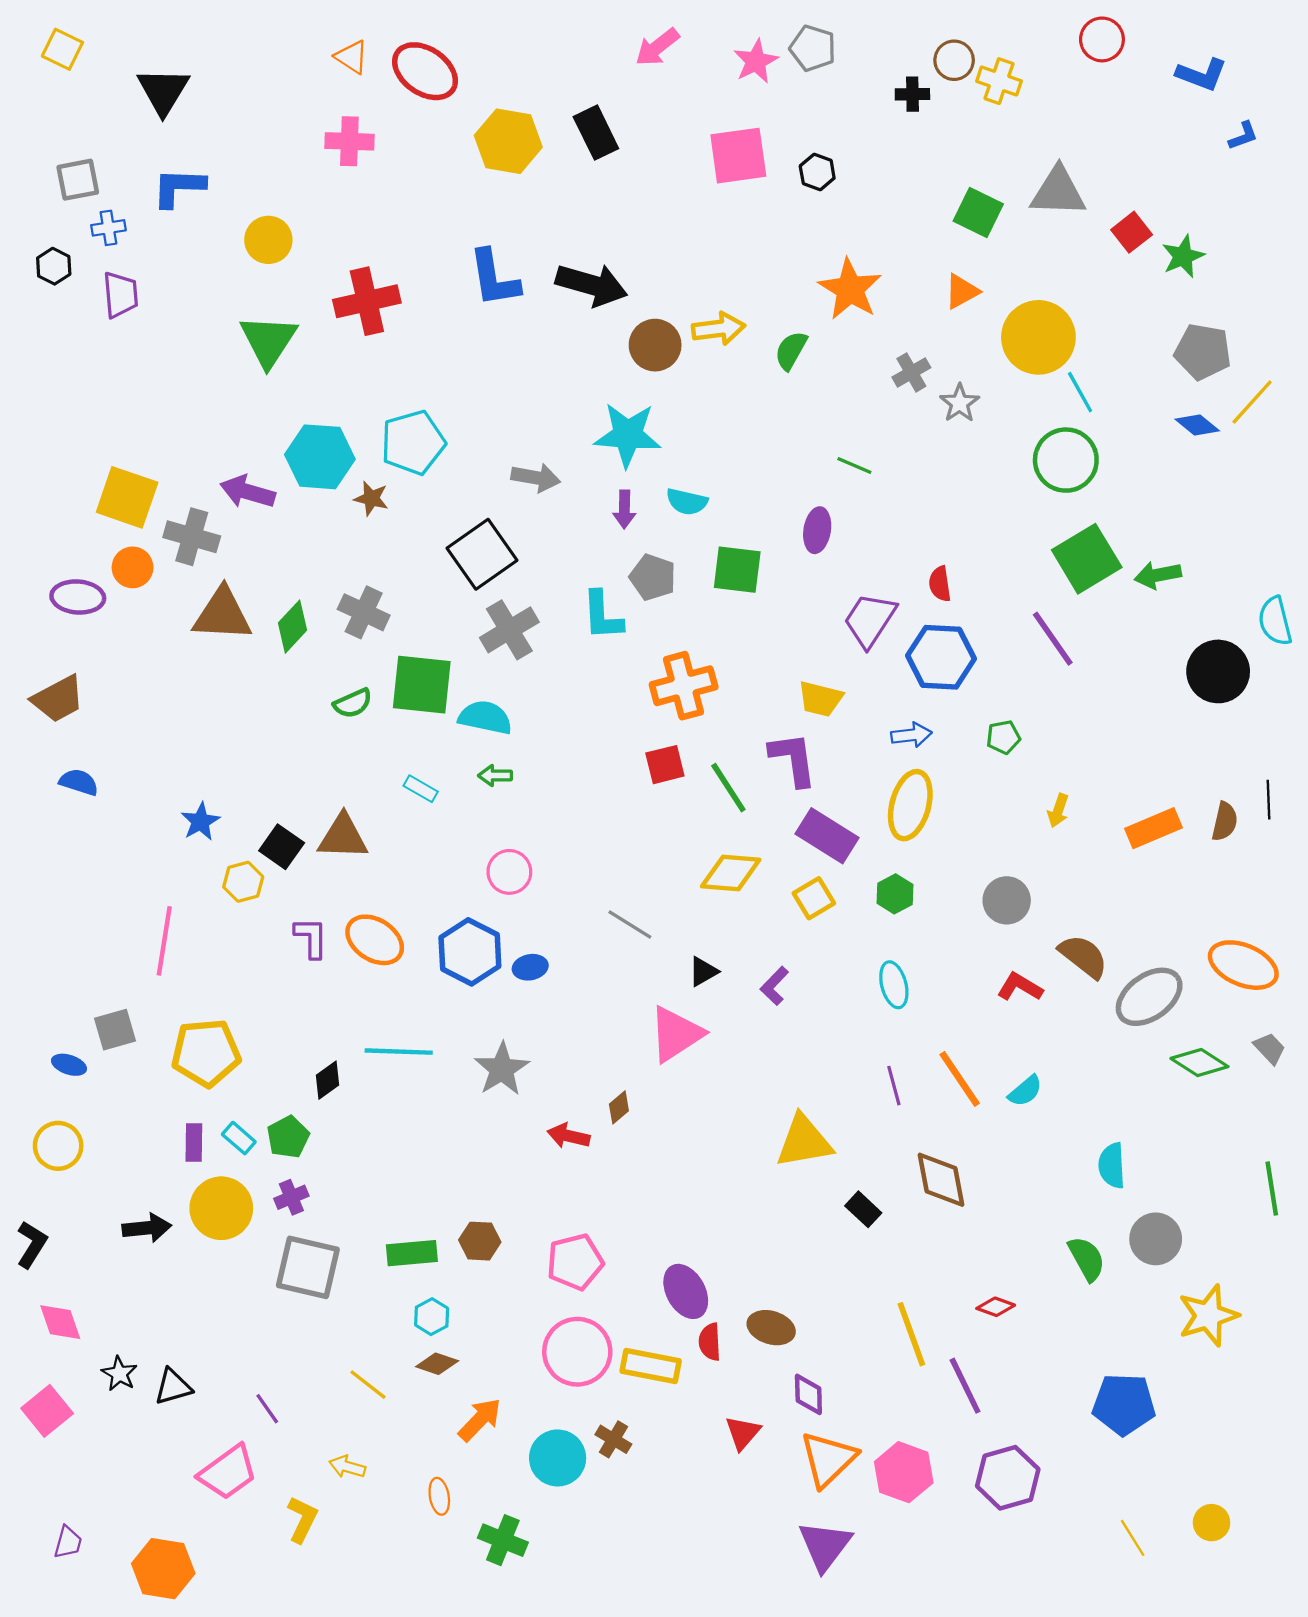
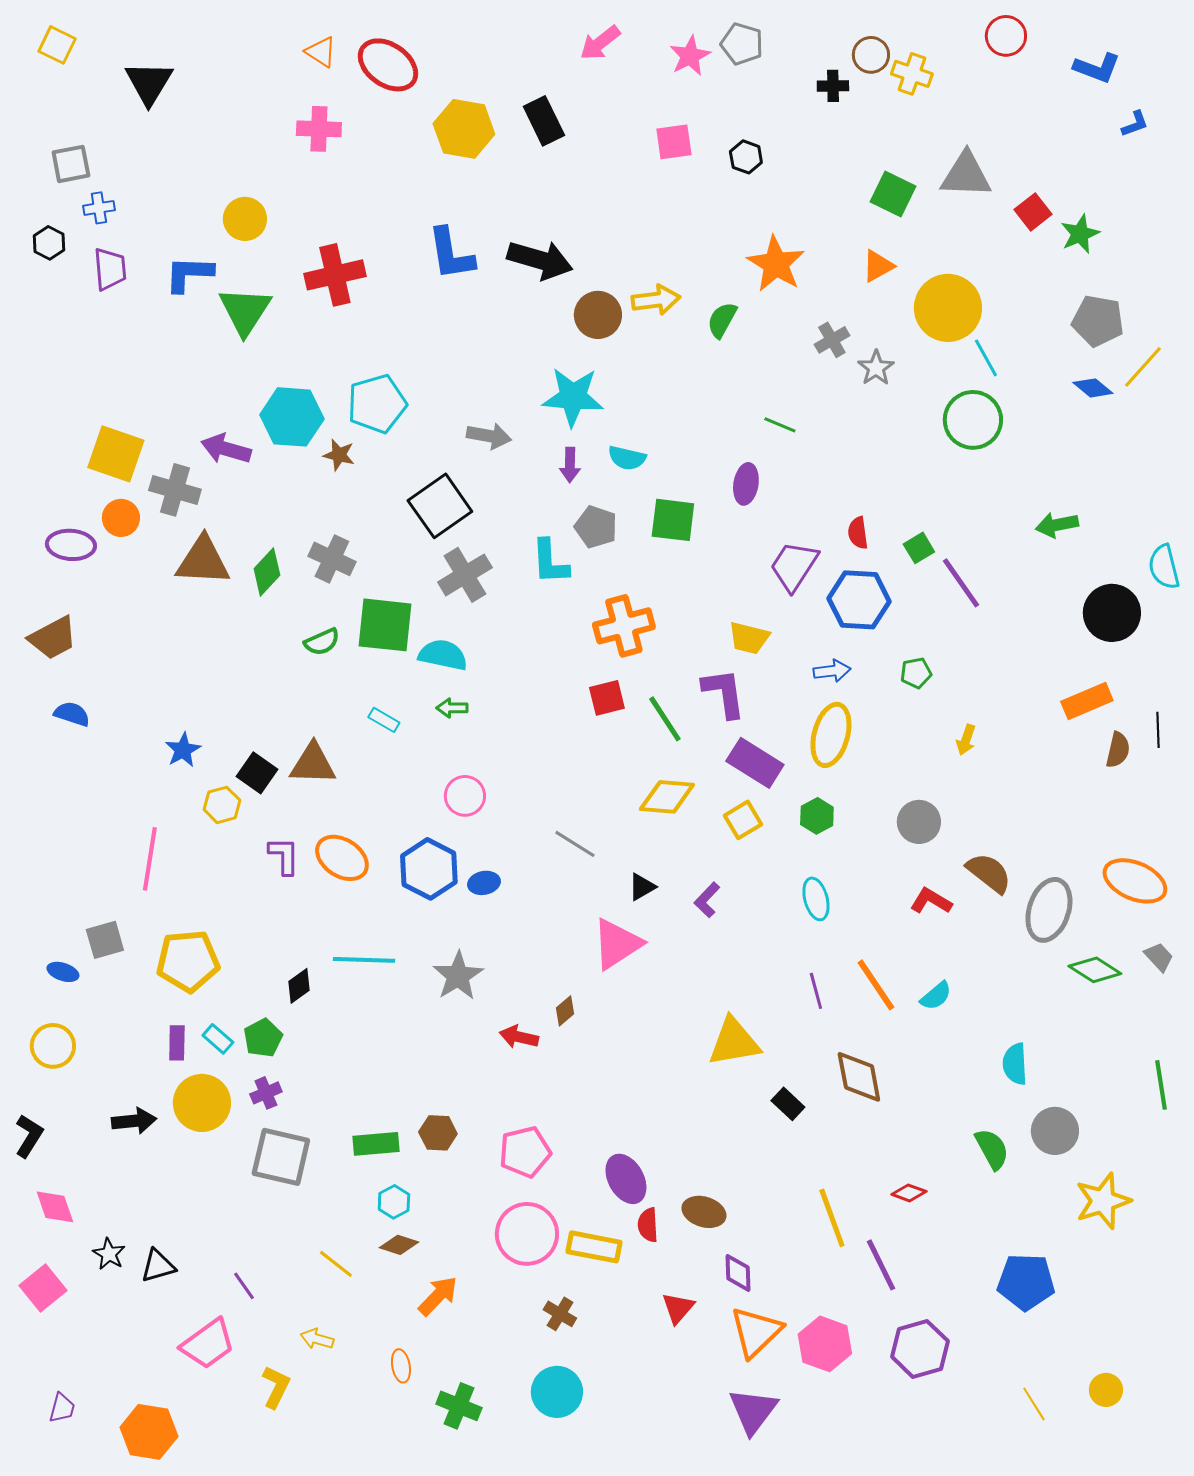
pink square: (738, 156) -> (674, 142), size x0.7
blue L-shape: (179, 187) -> (189, 274), moved
green square: (1087, 559) -> (919, 548), moved, size x0.5
orange rectangle: (1153, 828) -> (1087, 701), moved
gray ellipse: (1149, 997) -> (1049, 910), turned -36
cyan circle: (558, 1458) -> (557, 1392), moved

